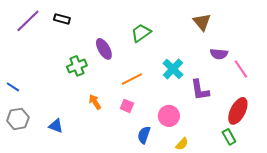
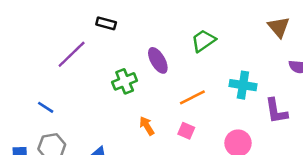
purple line: (28, 21) -> (72, 54), moved
cyan cross: (173, 69) -> (243, 85), turned -35

